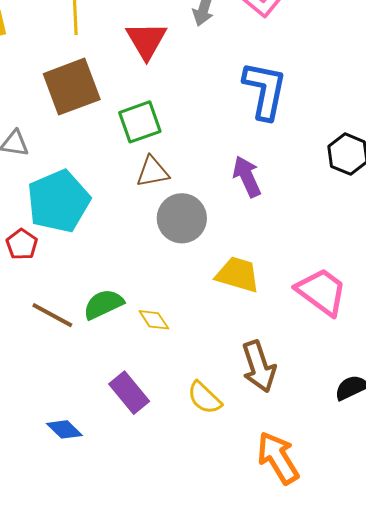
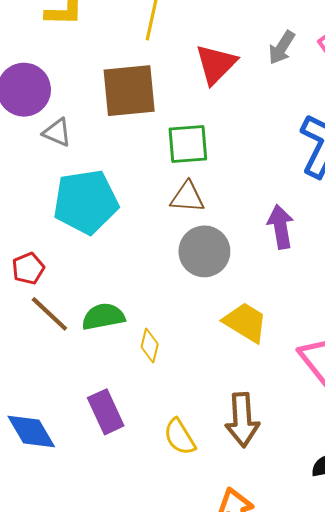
red pentagon: (22, 244) -> (28, 268), moved
yellow diamond: (154, 320) -> (150, 345), turned 32
blue diamond: (64, 429) -> (31, 431), size x1.4

